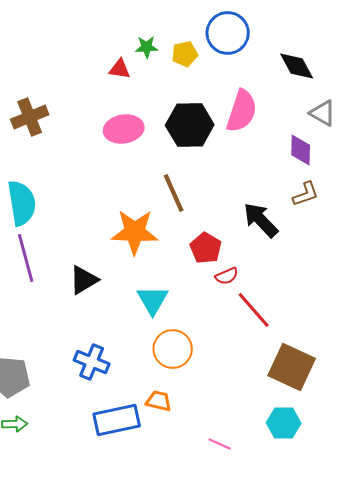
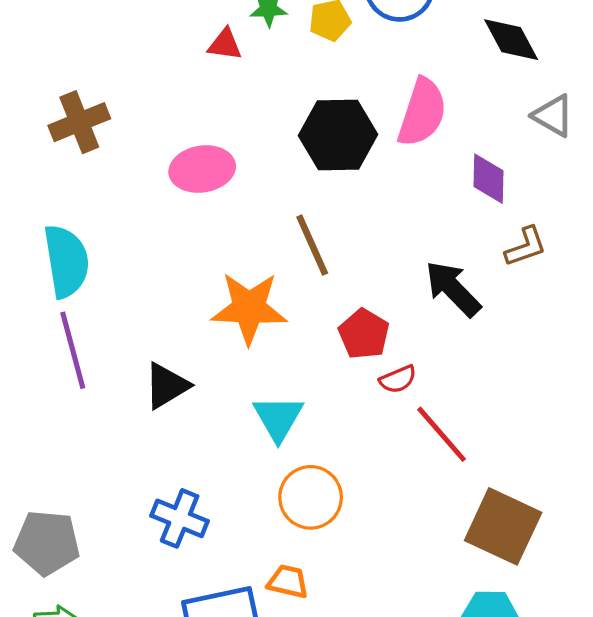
pink ellipse: (124, 129) -> (202, 169), moved
purple diamond: (301, 150) -> (488, 179), moved

